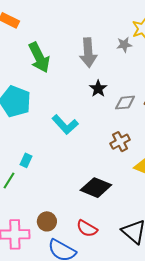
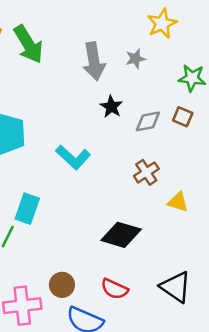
gray star: (124, 45) -> (135, 59), moved
green arrow: (39, 57) -> (28, 44), moved
cyan rectangle: (26, 160) -> (27, 209), size x1.6

